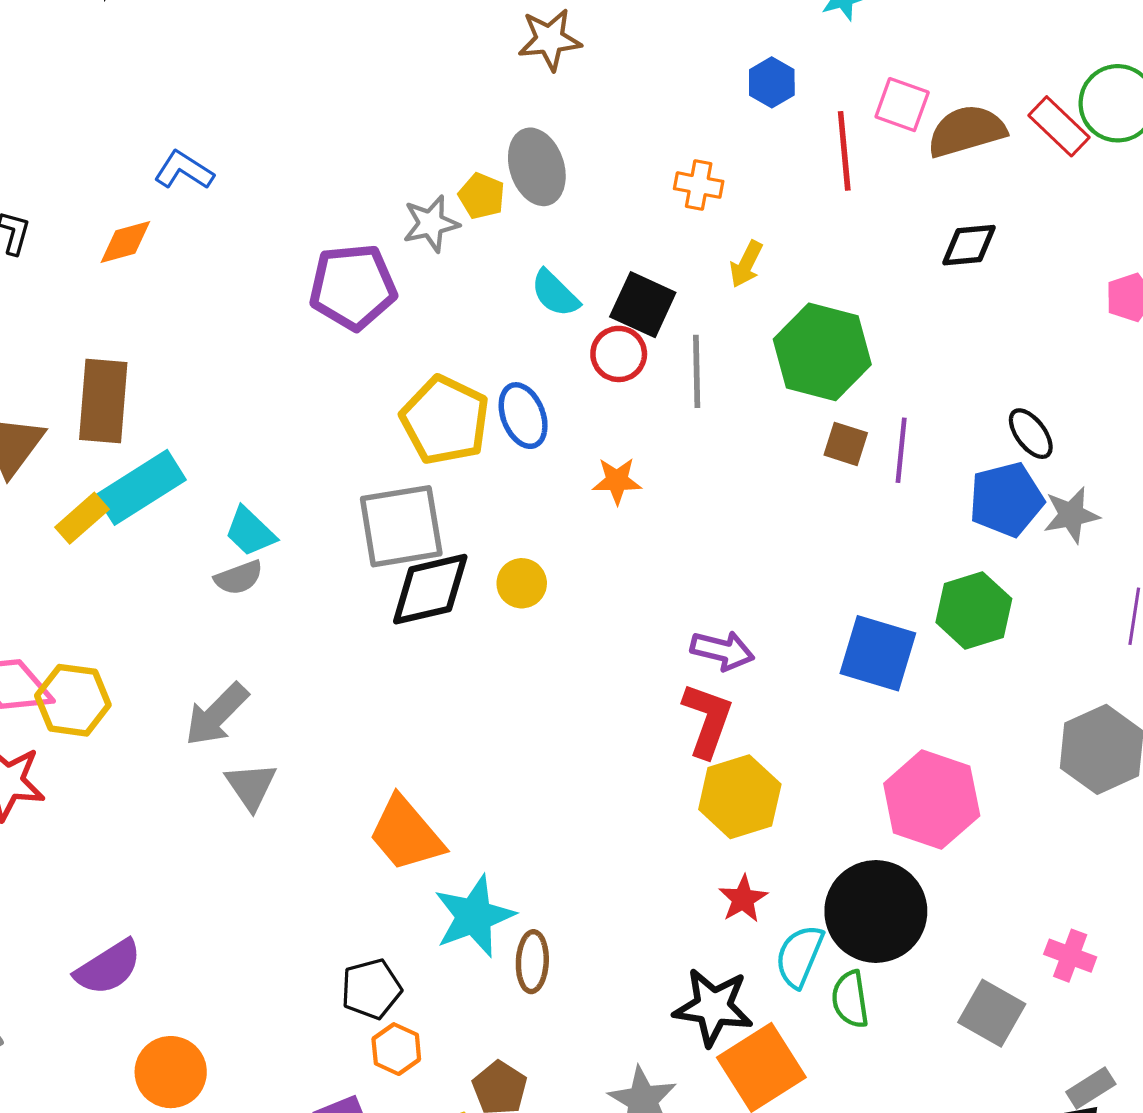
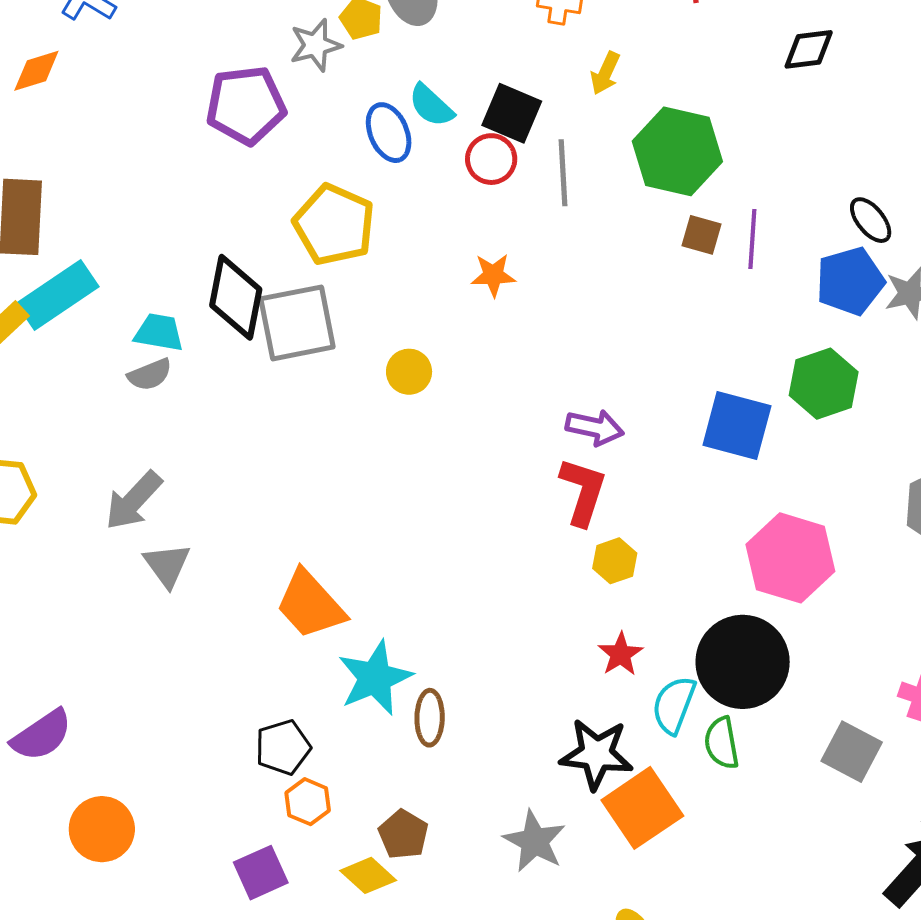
blue ellipse: (523, 416) -> (389, 133), moved
cyan trapezoid: (250, 532) -> (159, 332), turned 148
black diamond: (430, 589) -> (236, 297), moved, turned -64
yellow hexagon: (740, 797) -> (615, 561), size x0.6

